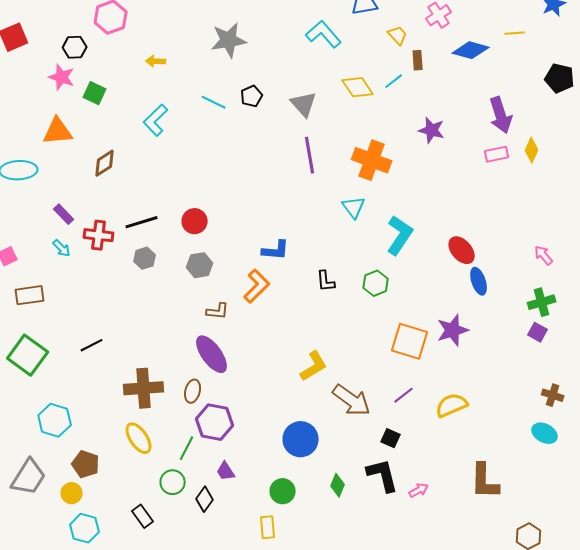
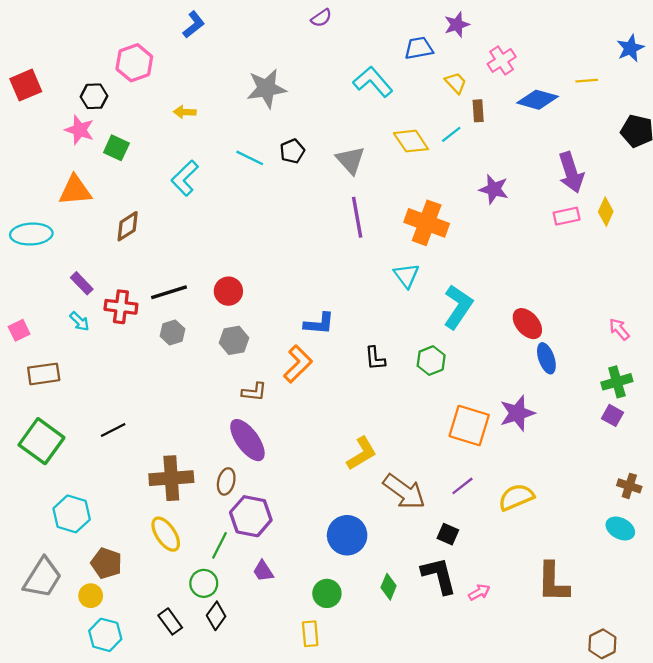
black diamond: (205, 499) -> (216, 616), moved

